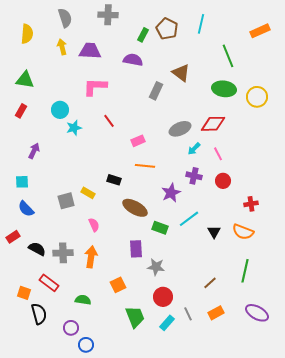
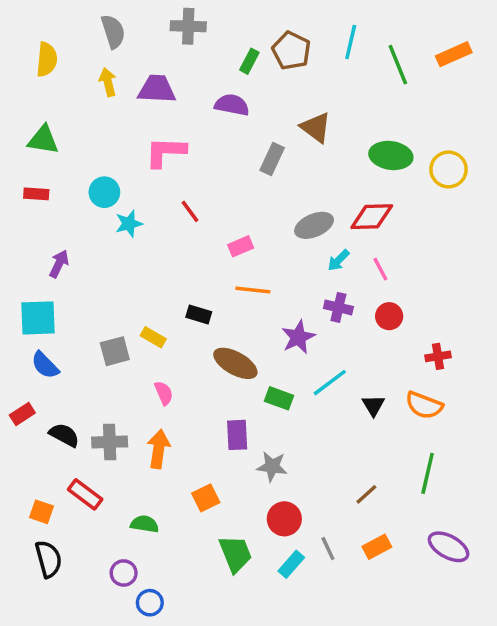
green line: (228, 56) -> (398, 65), moved
red rectangle: (21, 111) -> (36, 194), turned 64
cyan square: (22, 182) -> (38, 318), size x1.6
black semicircle: (39, 314) -> (48, 559), moved

